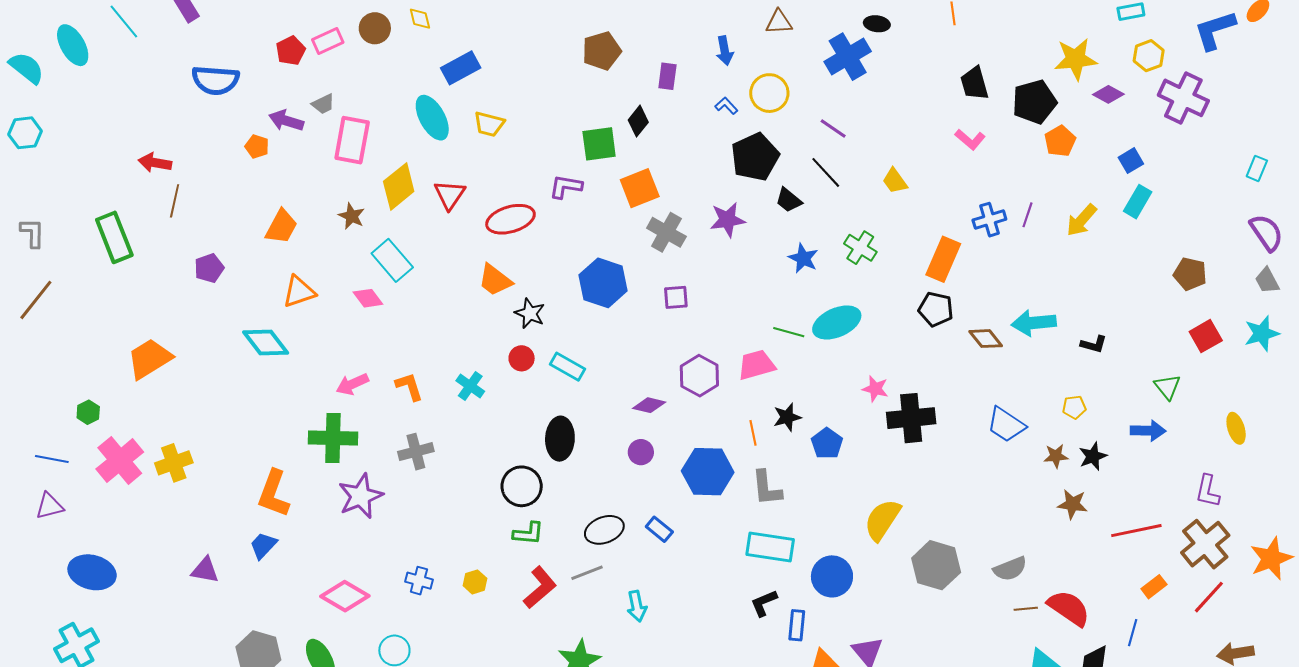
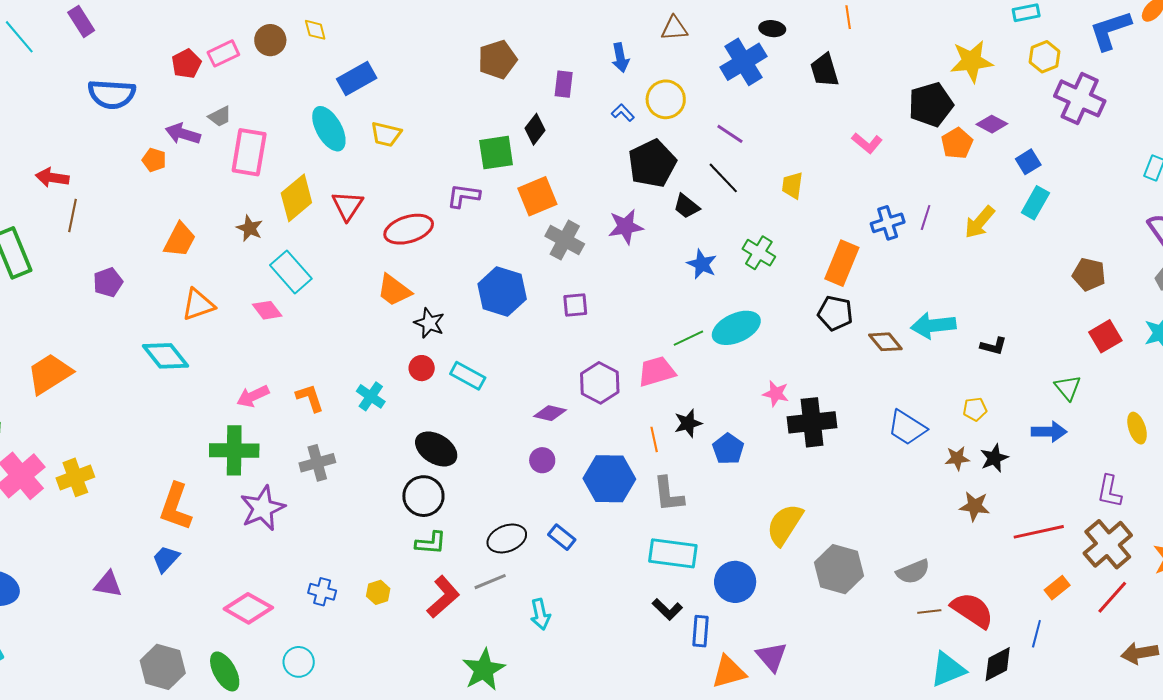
black trapezoid: (974, 83) -> (825, 70), moved
purple diamond: (1108, 94) -> (992, 124), moved
yellow trapezoid: (895, 181) -> (792, 185), turned 44
green line: (789, 332) -> (688, 338), turned -40
black ellipse: (560, 439) -> (436, 449), moved, turned -60
black L-shape: (764, 603) -> (667, 609), turned -112

